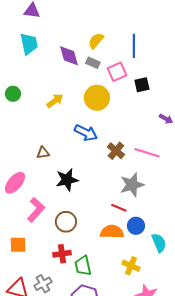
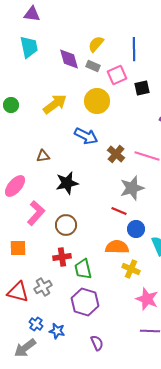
green circle: (13, 94) -> (11, 105), moved
yellow arrow: (55, 101) -> (55, 104), size x1.4
orange semicircle: (112, 232) -> (117, 247), moved

